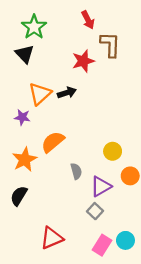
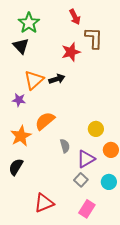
cyan circle: (125, 240) -> (109, 182), moved

